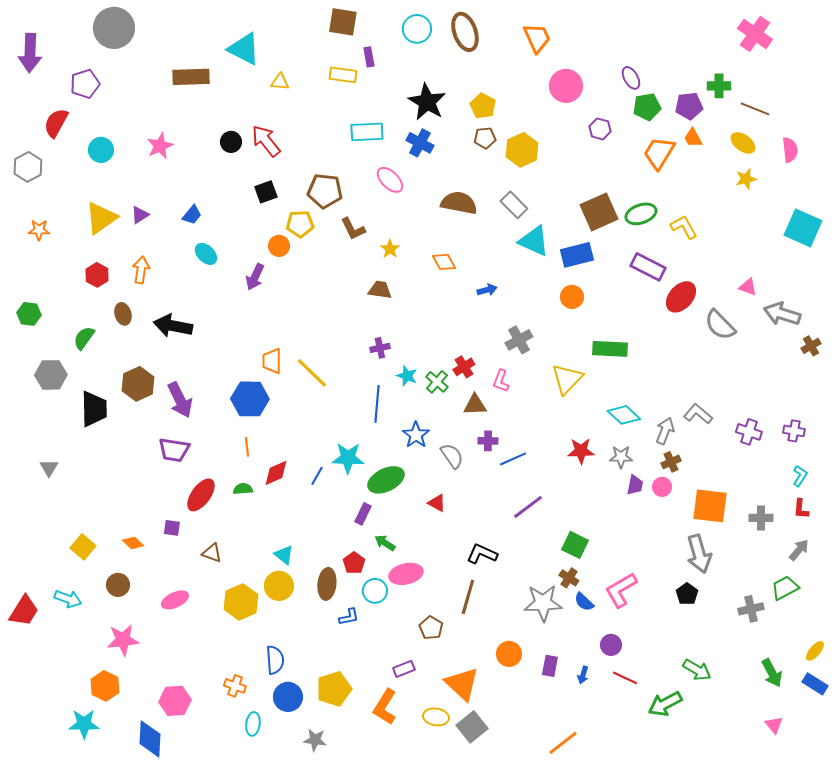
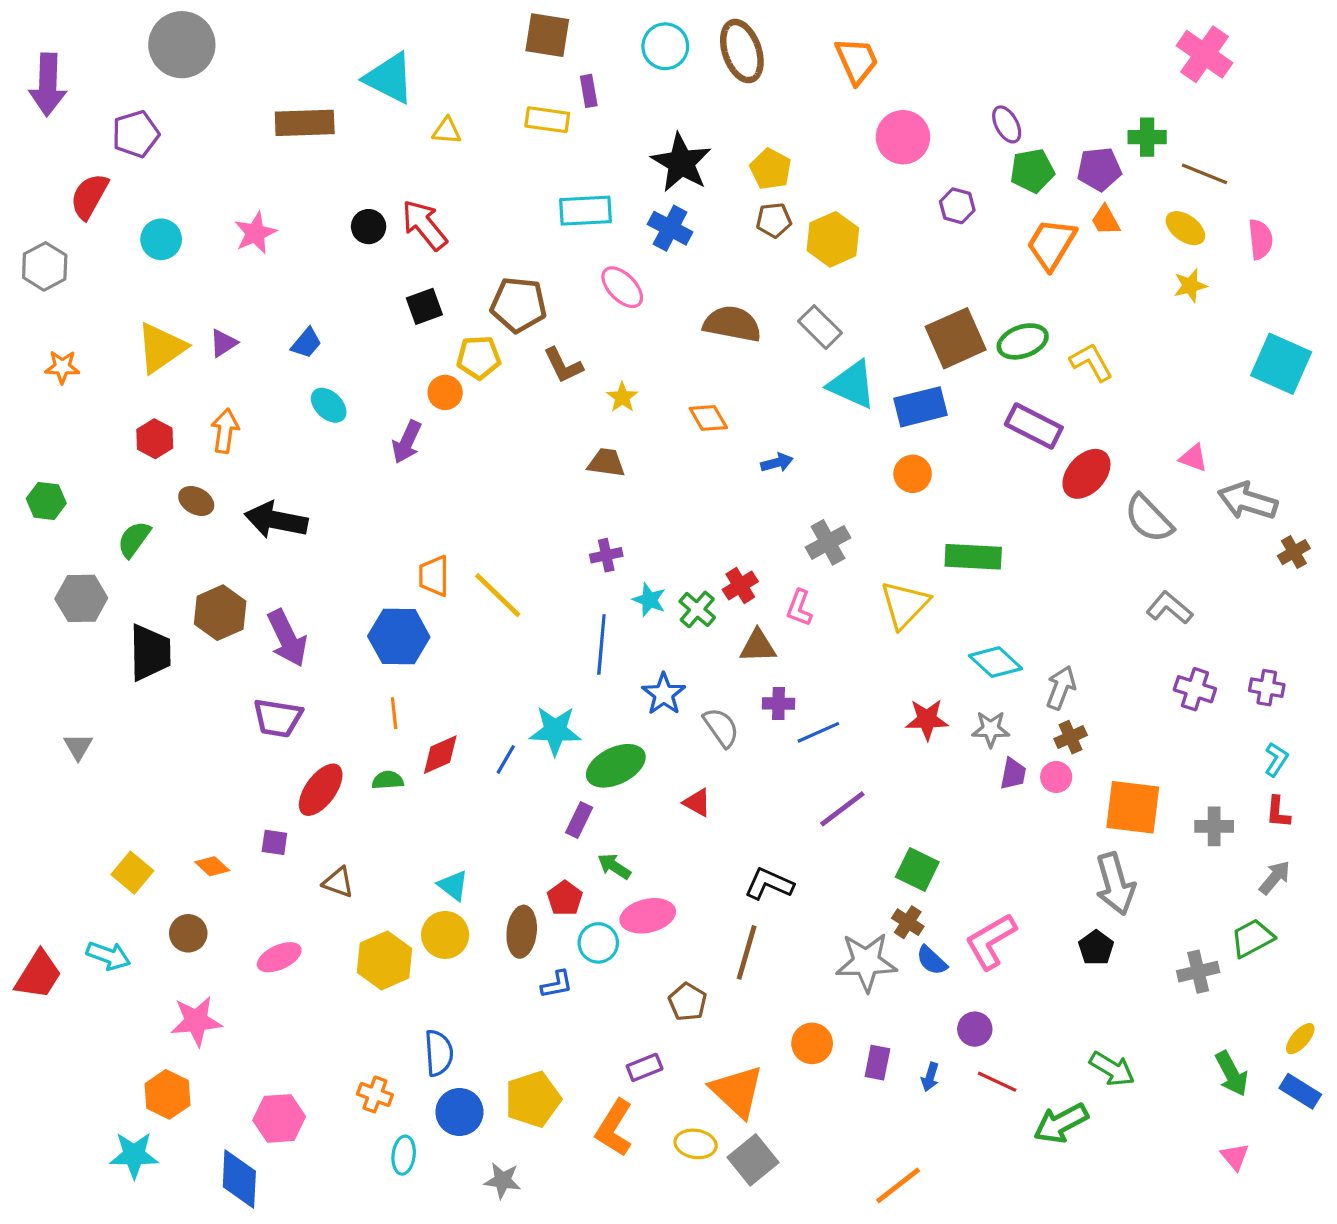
brown ellipse: (123, 314) -> (196, 501), turned -45
gray L-shape: (698, 414) -> (1169, 608), moved

